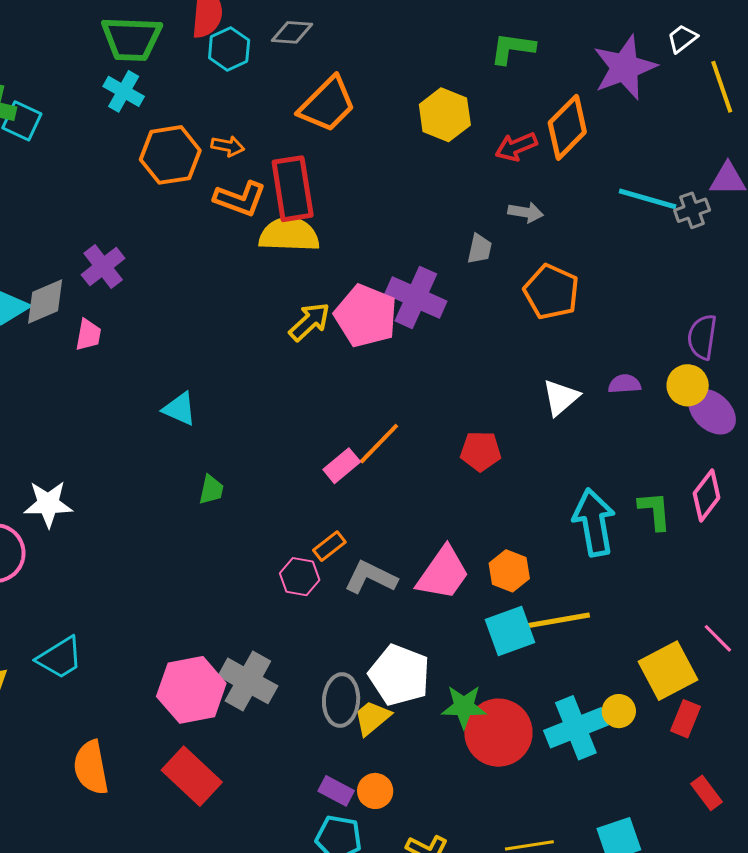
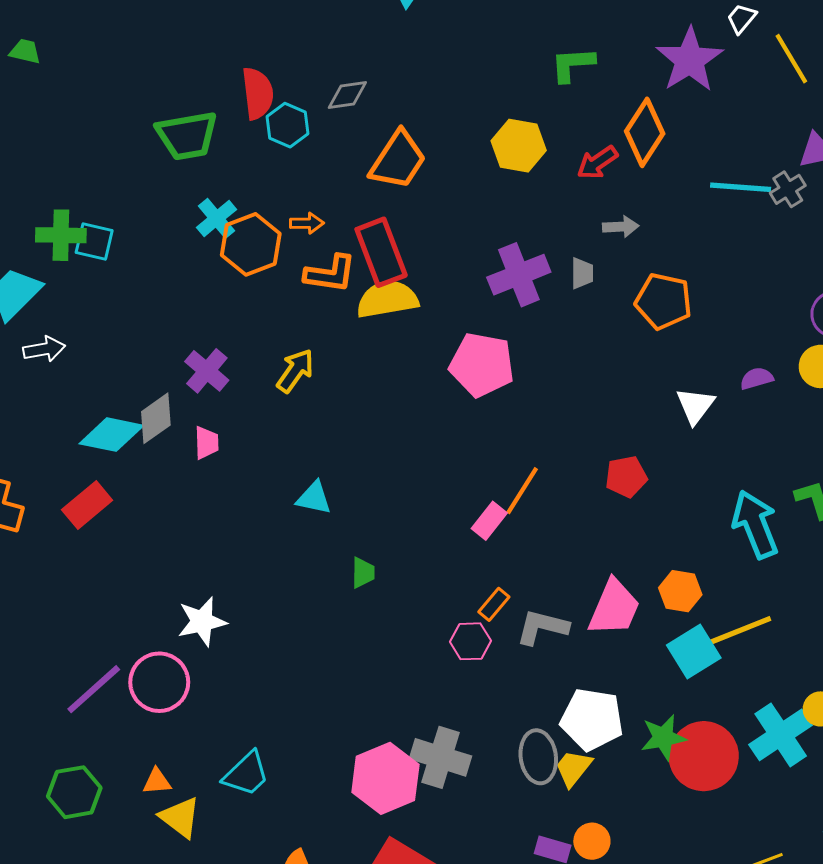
cyan cross: (124, 91) -> (217, 218), moved, turned 33
purple cross: (416, 297) -> (519, 275), moved, turned -34
yellow arrow: (309, 322) -> (295, 371), moved

